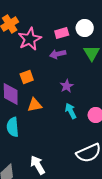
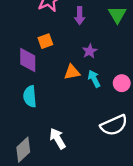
purple arrow: (58, 54) -> (80, 16), turned -77
orange triangle: (35, 105) -> (72, 72), moved

